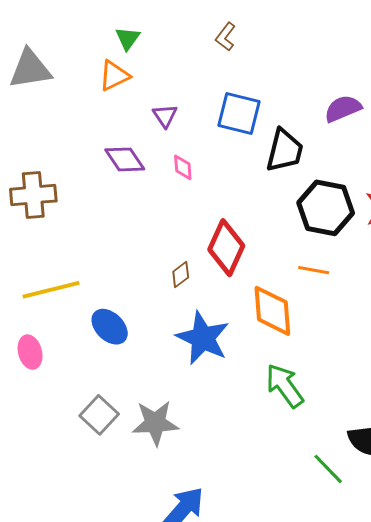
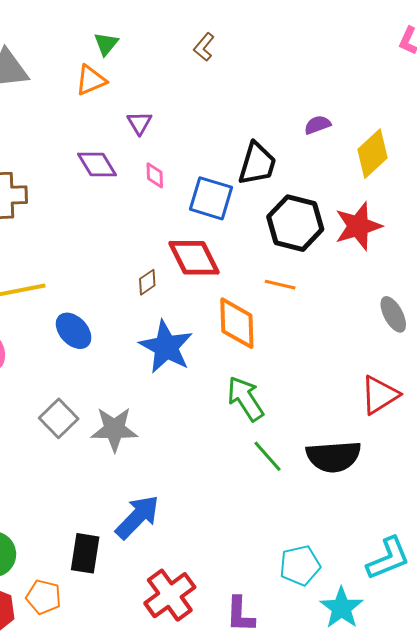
purple semicircle: (343, 109) -> (317, 125), size x0.7
blue square: (239, 113) -> (211, 198), moved
red diamond: (226, 248) -> (194, 258), turned -54
green line: (328, 469) -> (267, 456), moved

